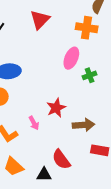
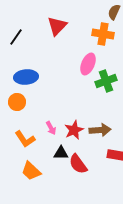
green cross: (90, 75) -> (106, 81), size x1.5
red star: (56, 108) -> (74, 130), moved
black triangle: (44, 175) -> (61, 153), moved

